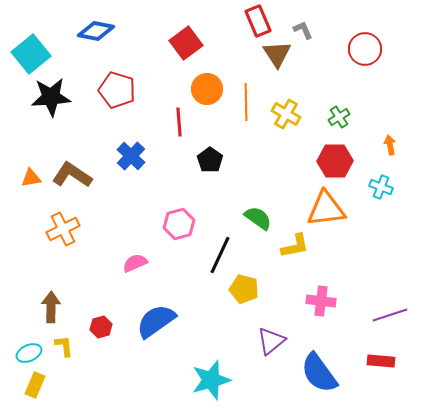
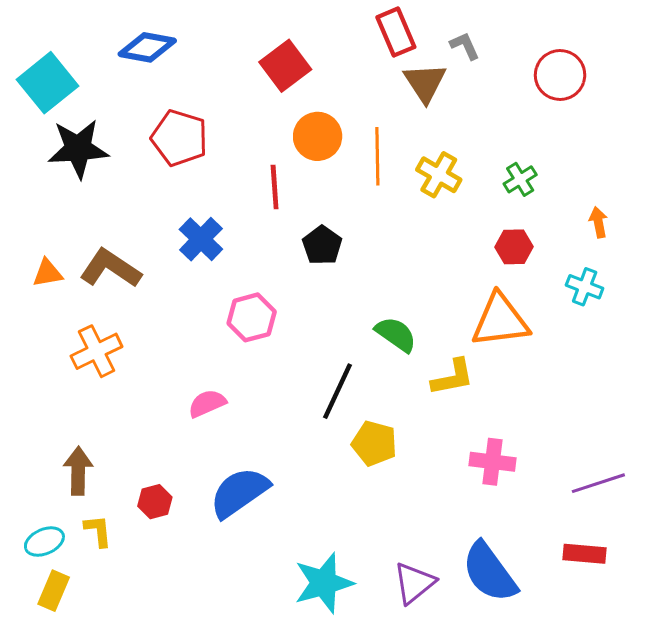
red hexagon: (335, 161) -> (514, 247), size x0.7
pink hexagon: (179, 224) -> (252, 317), moved
purple triangle: (271, 341) -> (414, 583), moved

